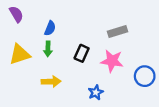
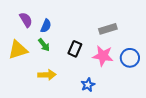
purple semicircle: (16, 14) -> (26, 20), moved
green arrow: (48, 49) -> (44, 45), turned -40
blue circle: (145, 76) -> (130, 58), moved

